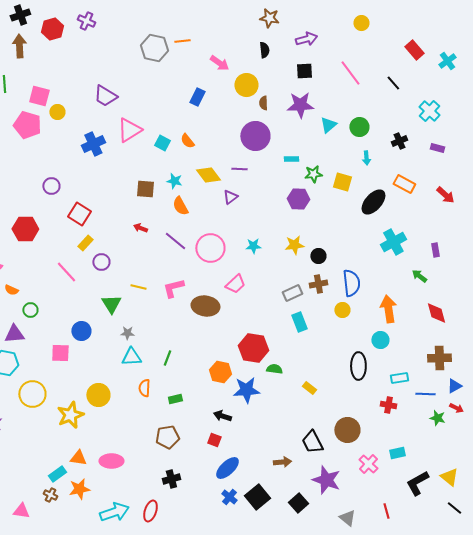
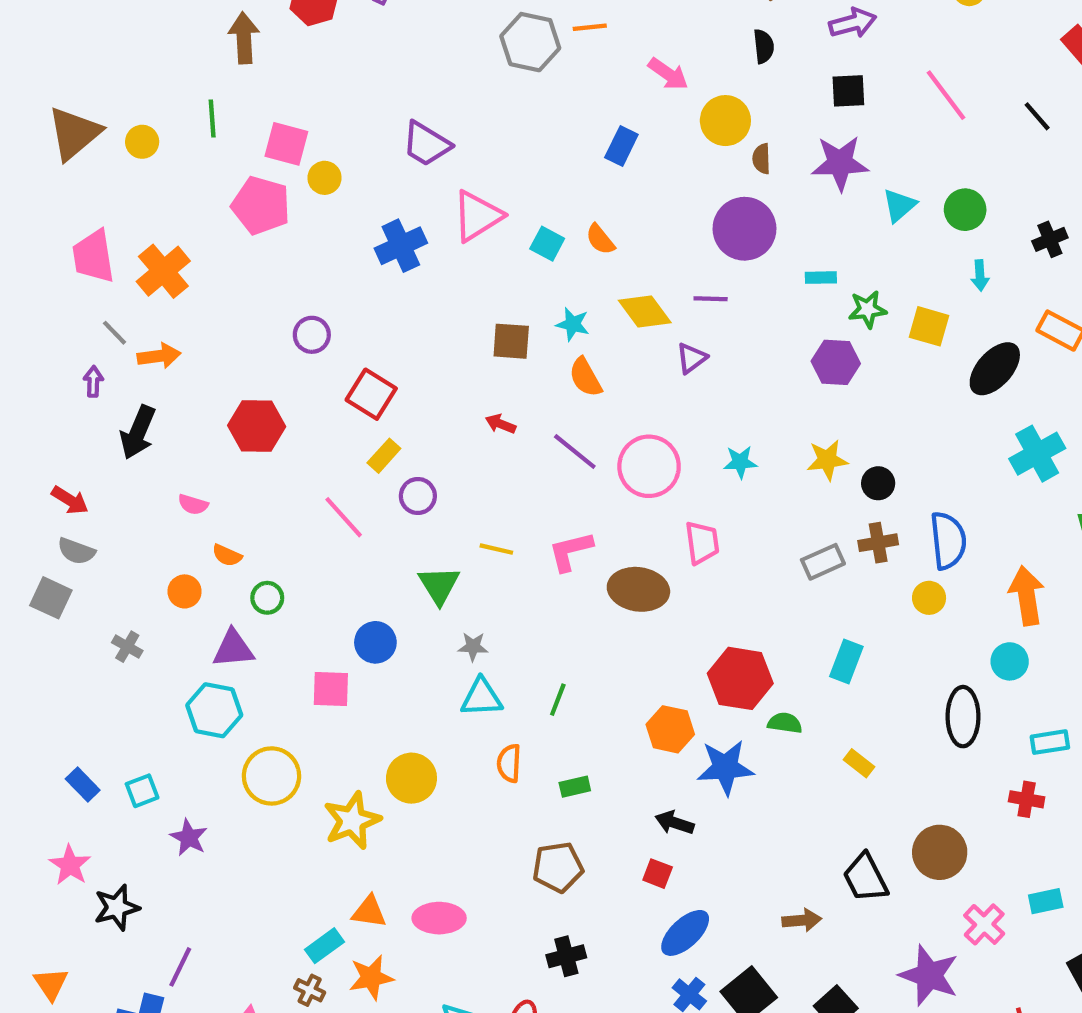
pink trapezoid: (235, 284) -> (702, 543), turned -55
cyan rectangle: (299, 322) -> (846, 661), moved, turned 42
purple star: (326, 480) -> (929, 975), moved

